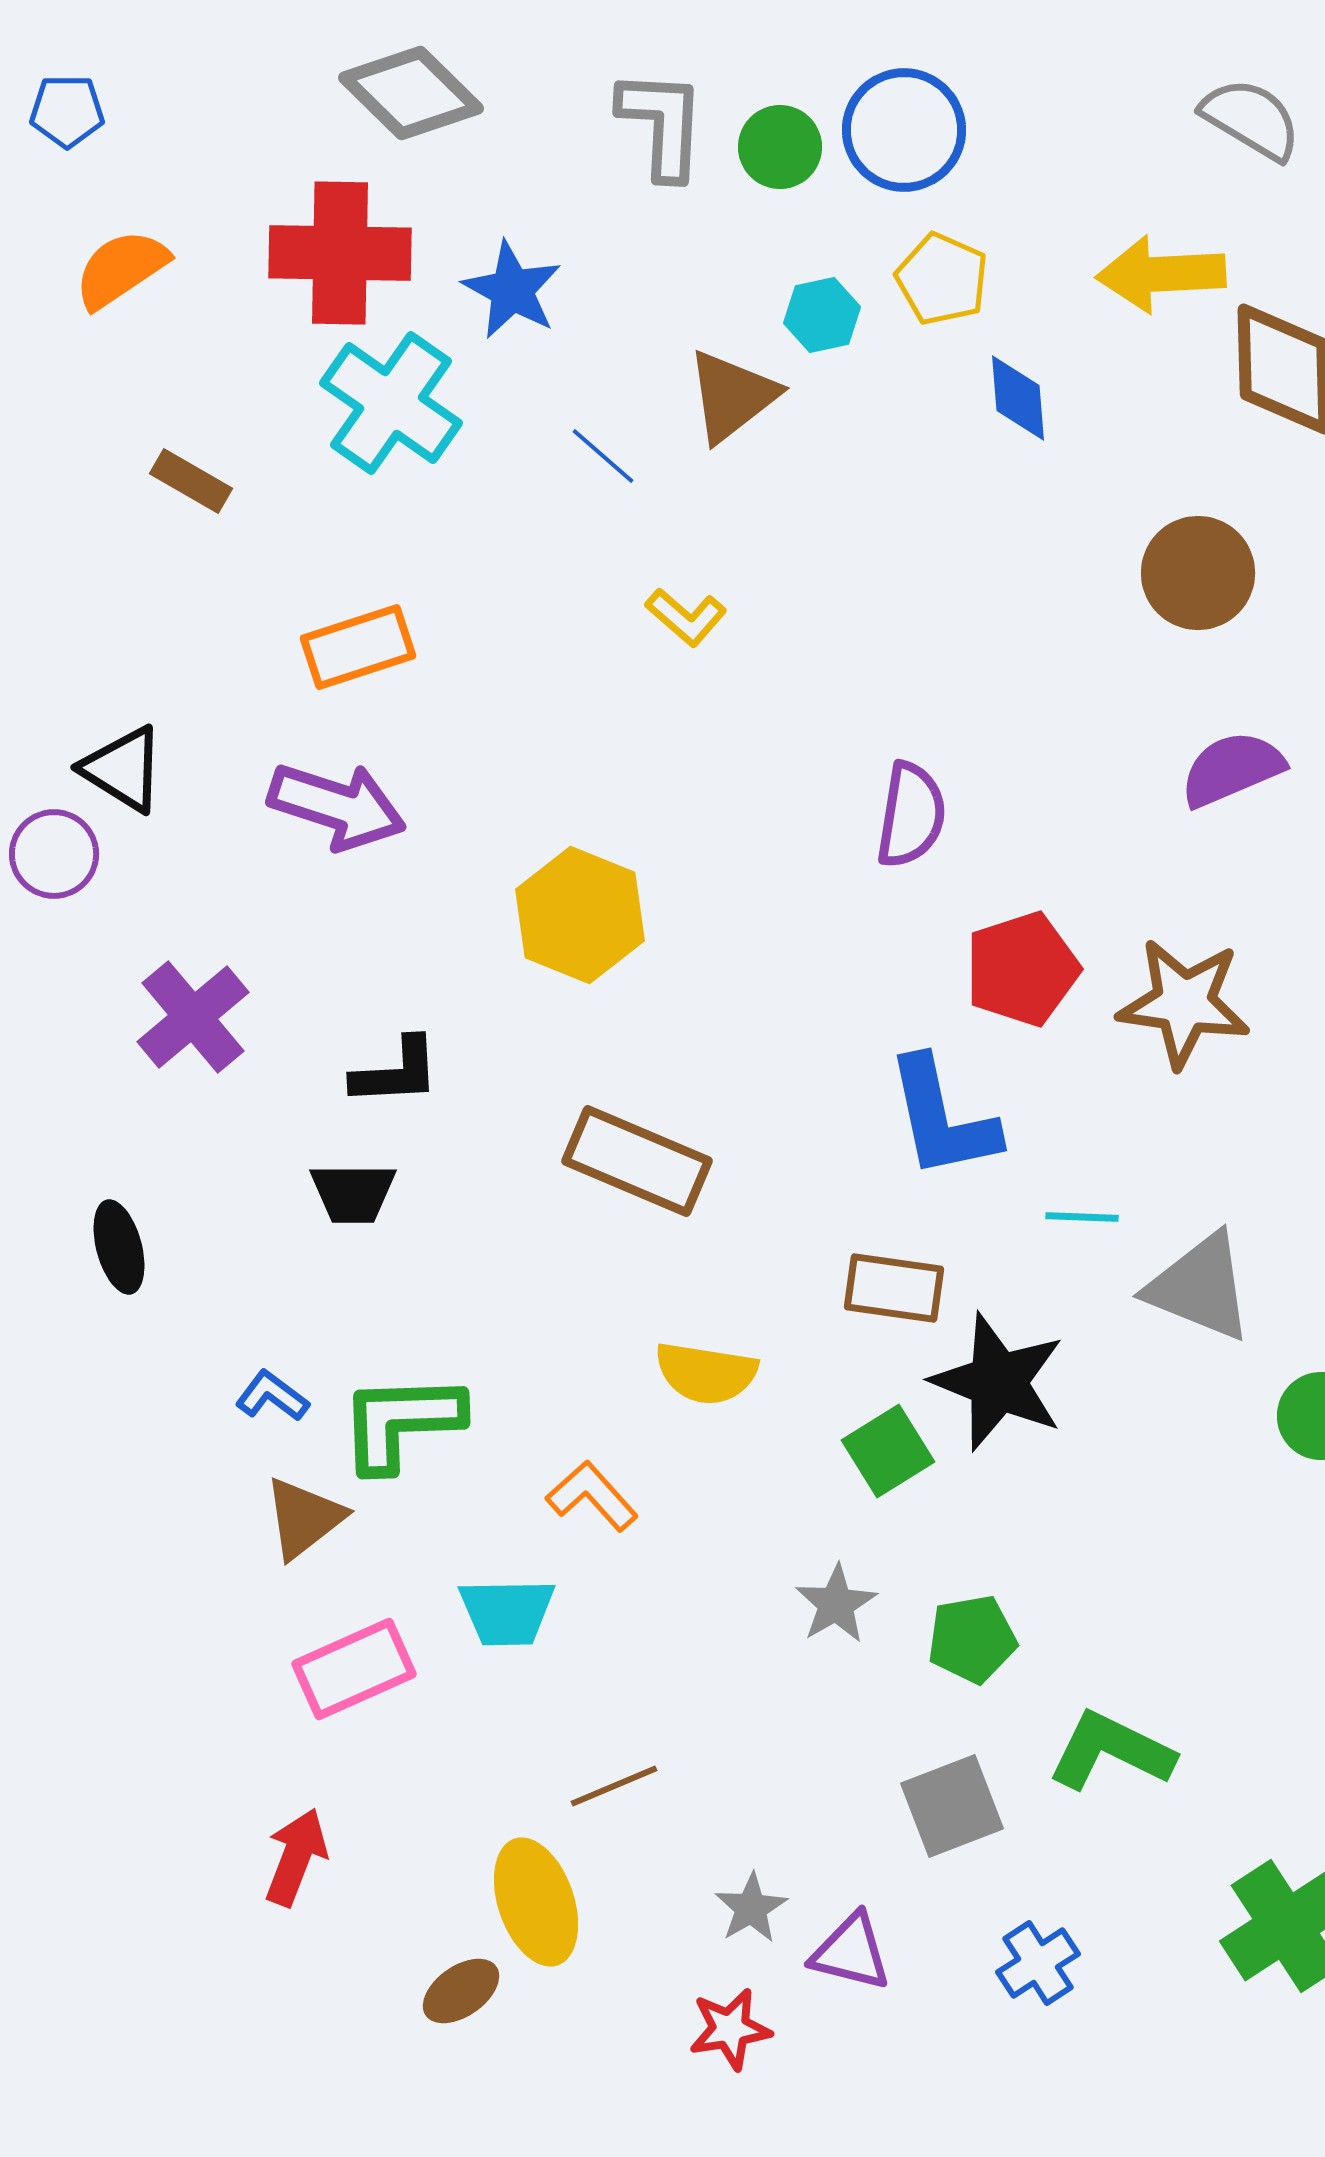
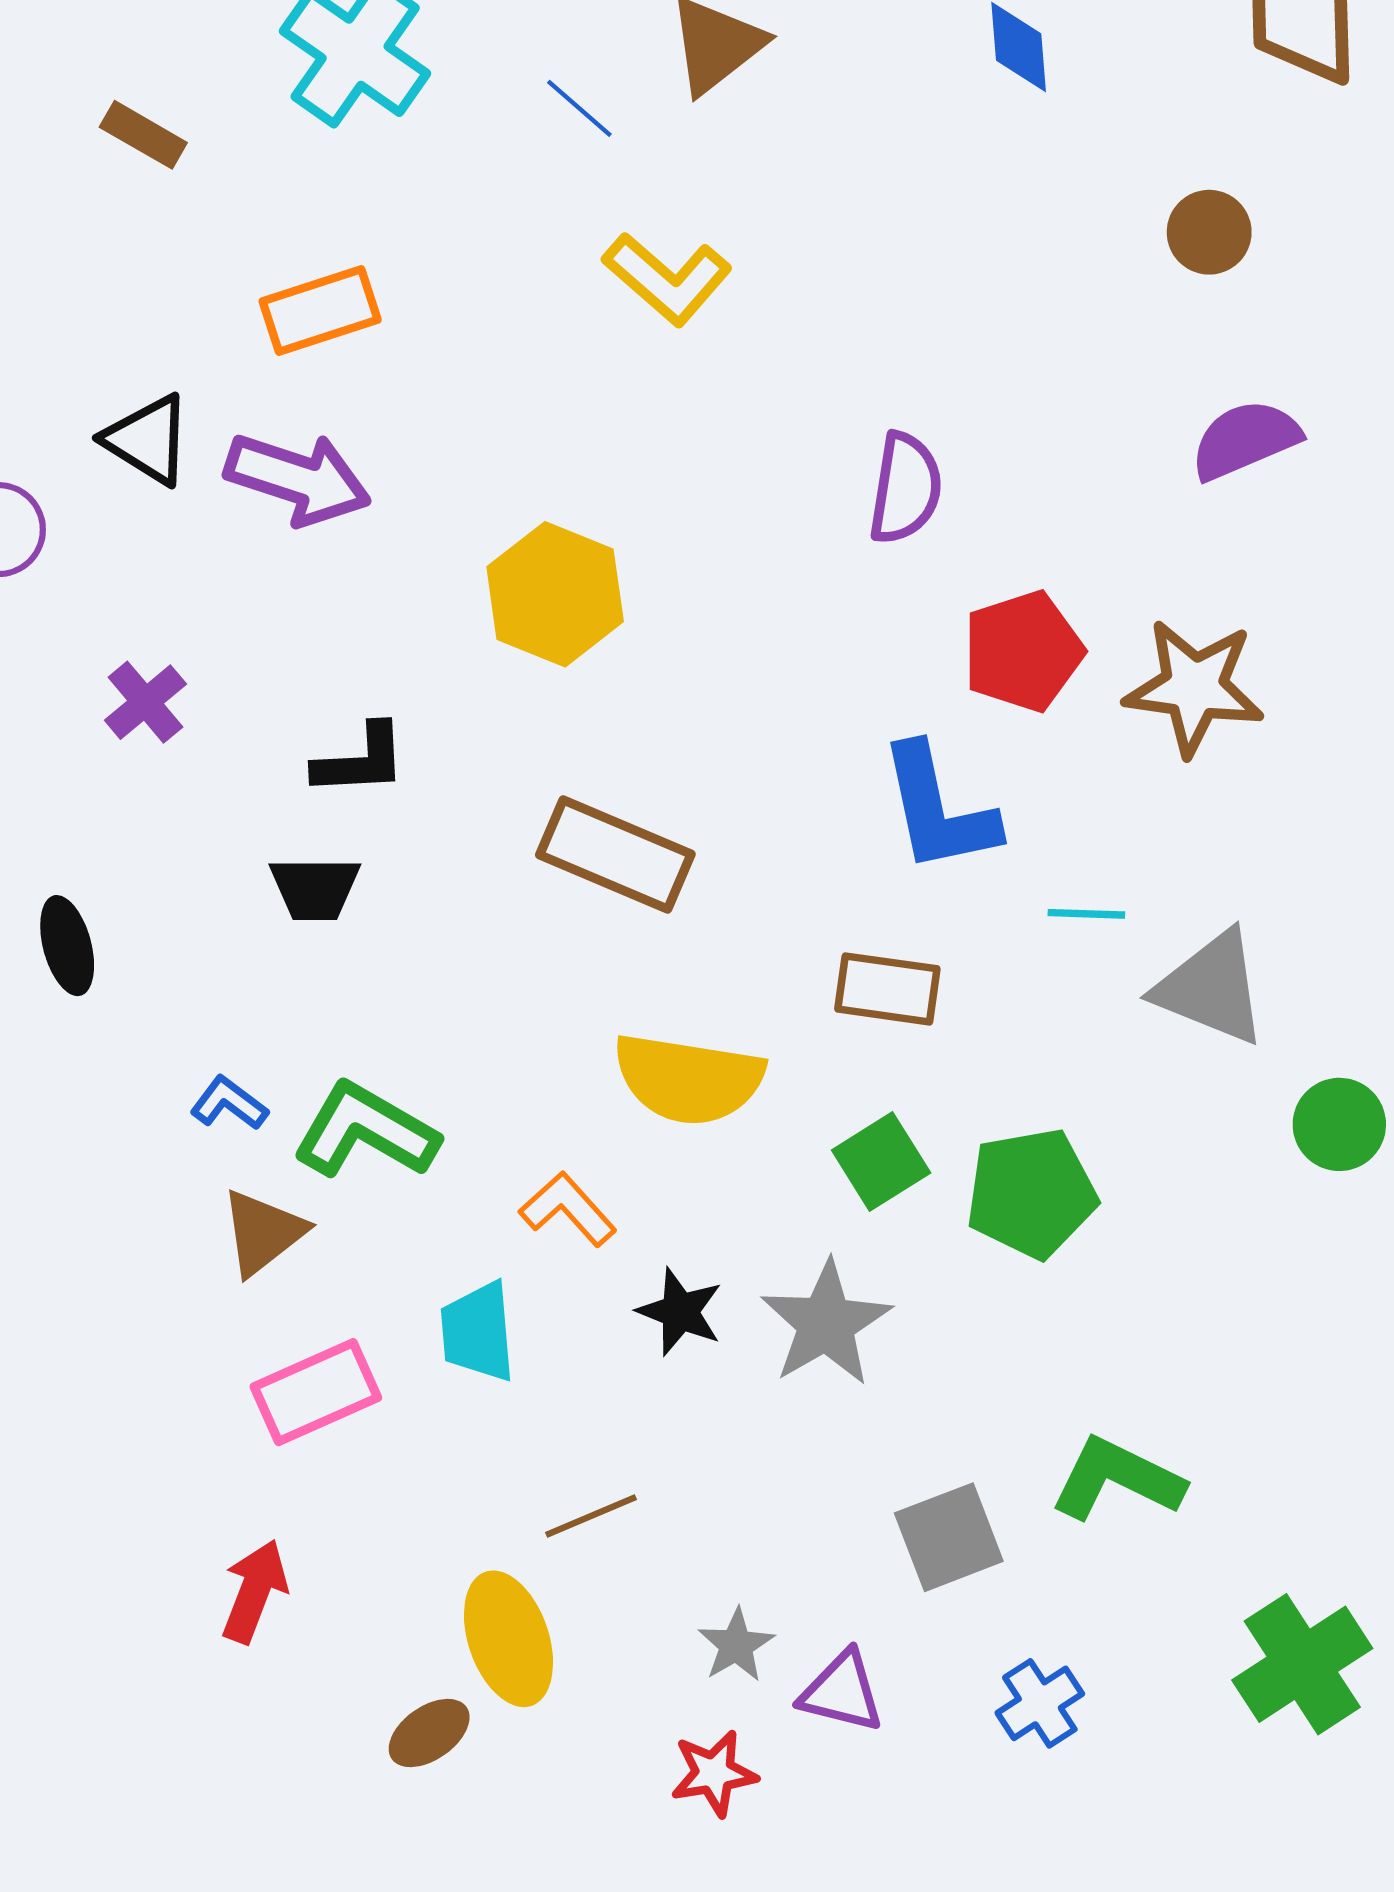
brown circle: (1198, 573) -> (1209, 232), size x0.7
yellow L-shape: (686, 617) -> (667, 279), size x1.5
black triangle: (123, 769) -> (148, 440), moved
purple cross: (193, 1017) -> (145, 702), size x0.7
yellow semicircle: (706, 1373) -> (688, 1079), size x1.4
black star: (998, 1382) -> (680, 1312), moved, size x0.6
green L-shape: (401, 1422) -> (366, 1131), turned 32
gray star: (836, 1604) -> (826, 1323), size x1.5
cyan trapezoid: (507, 1612) -> (478, 1332), turned 86
green pentagon: (972, 1639) -> (1031, 1193), moved, size x1.4

